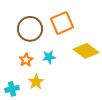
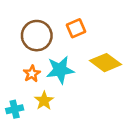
orange square: (62, 23) -> (76, 28), size x0.7
cyan star: (49, 57) -> (60, 70), size x1.6

